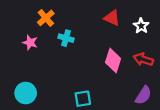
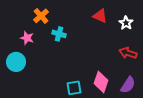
pink diamond: (113, 61) -> (101, 82), moved
cyan circle: (26, 93) -> (16, 62), moved

